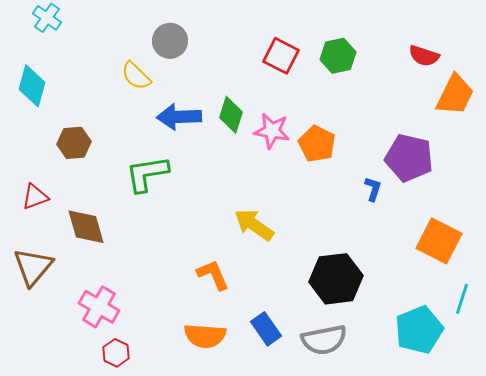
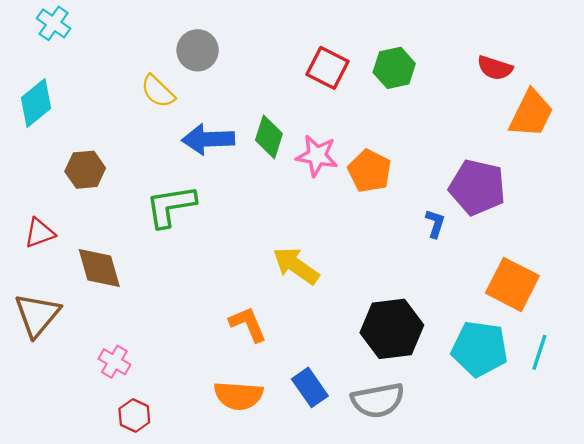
cyan diamond: (32, 86) -> (36, 103), turned 36
pink cross: (99, 307) -> (114, 362), size x0.7
cyan pentagon: (419, 330) -> (480, 349), moved, turned 30

